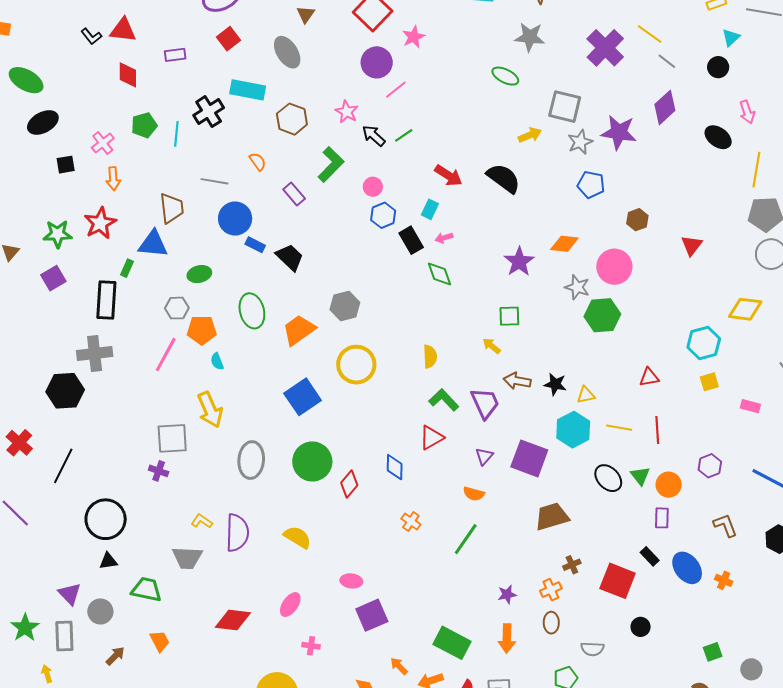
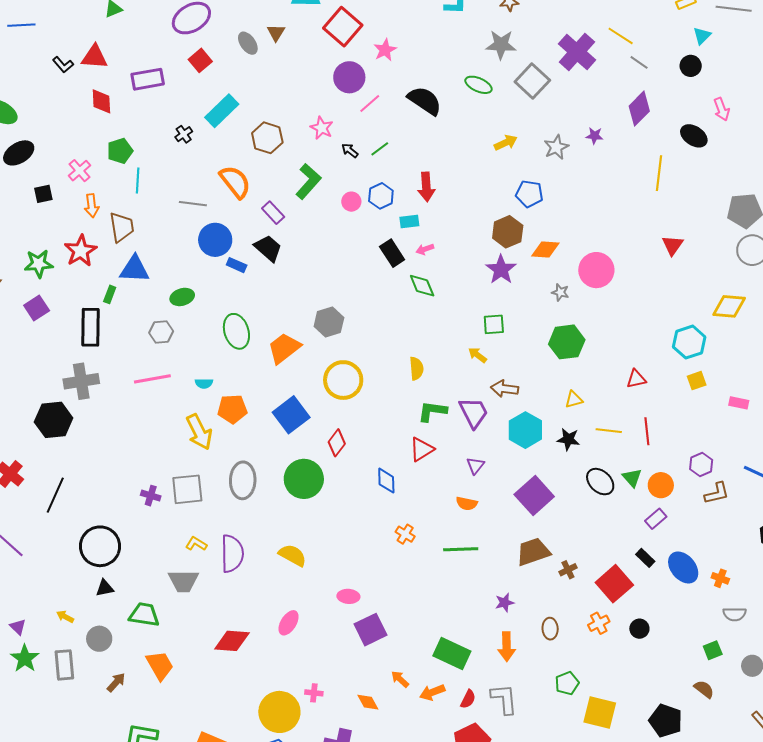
gray ellipse: (287, 52) -> (248, 43), moved, size x0.7
purple rectangle: (175, 55) -> (148, 79), size x1.5
cyan rectangle: (248, 90) -> (222, 111), turned -52
gray square: (565, 107) -> (532, 81), moved, turned 32
black cross: (209, 112) -> (184, 134), size x0.6
purple star: (619, 132) -> (594, 136), size x0.5
cyan line: (176, 134) -> (138, 180), moved
black arrow: (374, 136) -> (350, 151), size x0.7
orange semicircle: (258, 162) -> (235, 182), size x1.8
yellow line: (756, 170) -> (659, 173), moved
red arrow: (448, 176) -> (426, 187), turned 56
black semicircle: (504, 178) -> (425, 101), moved
blue pentagon: (591, 185) -> (529, 194), moved
brown trapezoid: (172, 208) -> (122, 227), moved
cyan rectangle: (430, 209) -> (409, 221), turned 60
blue hexagon: (383, 215) -> (381, 196), moved
brown hexagon: (637, 220) -> (508, 232), moved, size x1.4
black trapezoid: (290, 257) -> (268, 248), moved
gray star: (577, 287) -> (560, 292), size x0.7
green hexagon: (602, 315) -> (567, 342), moved
orange pentagon: (202, 330) -> (232, 409), moved
pink line: (166, 355) -> (152, 379), turned 54
cyan semicircle: (217, 361) -> (204, 383), turned -66
black star: (555, 384) -> (568, 439), moved
green L-shape: (444, 400) -> (432, 411), turned -36
cyan hexagon: (573, 430) -> (525, 430), moved
gray square: (172, 438) -> (187, 489), moved
purple square: (529, 458) -> (534, 495), moved, turned 30
red diamond: (349, 484) -> (337, 443), moved
brown trapezoid: (552, 517) -> (533, 552), moved
purple rectangle: (662, 518) -> (656, 519), turned 50
brown L-shape: (725, 525) -> (717, 493), moved, turned 100
green line: (466, 539) -> (461, 549), turned 56
red square: (618, 581) -> (614, 584), turned 30
orange cross: (551, 590) -> (599, 623), moved
purple triangle: (70, 594) -> (18, 627), moved, size x0.7
orange trapezoid: (160, 641) -> (160, 665), size x1.4
pink cross: (311, 646) -> (314, 693), moved
gray semicircle: (592, 649) -> (735, 614), moved
yellow arrow: (47, 674) -> (65, 617), moved, turned -42

